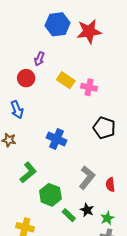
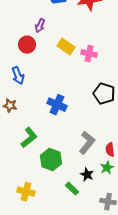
green rectangle: (69, 215) -> (72, 189), moved
green star: (107, 218) -> (107, 168), moved

